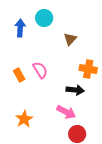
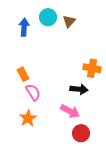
brown triangle: (70, 39) -> (69, 21), moved
pink semicircle: (40, 70) -> (33, 92), moved

